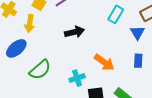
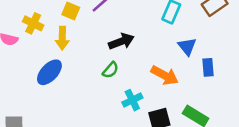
blue triangle: (138, 33) -> (187, 46), moved
green semicircle: (40, 70) -> (110, 70), moved, size x0.6

